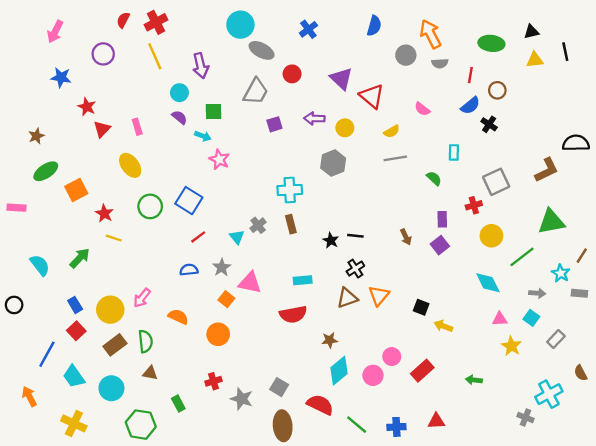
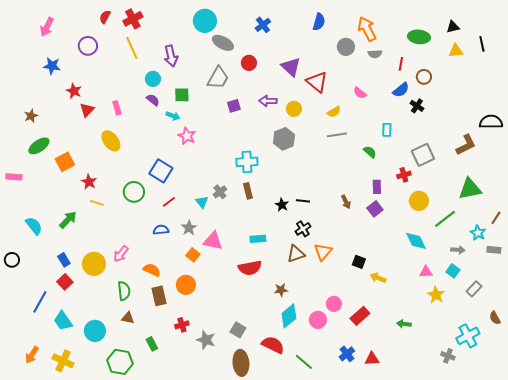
green circle: (150, 206) -> (134, 192), moved
brown rectangle: (115, 345) -> (159, 296), moved, turned -66
orange arrow: (29, 396) -> (32, 355), moved, turned -120
blue cross: (396, 427) -> (347, 354), moved, turned -35

